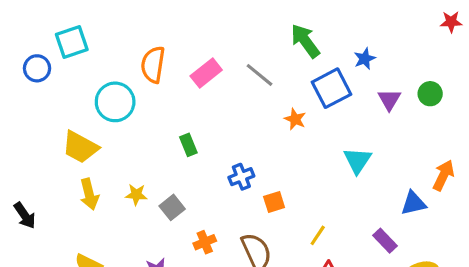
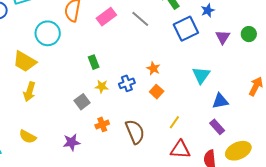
orange star: (295, 119) -> (153, 68), moved
yellow arrow: (89, 194) -> (29, 92), turned 30
yellow star: (136, 195) -> (102, 86), moved
orange square: (274, 202) -> (157, 92), moved, turned -32
blue triangle: (414, 203) -> (220, 101), moved

